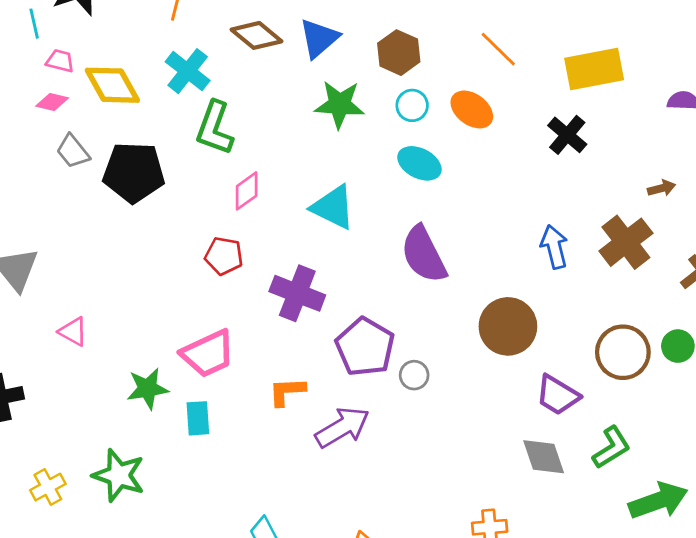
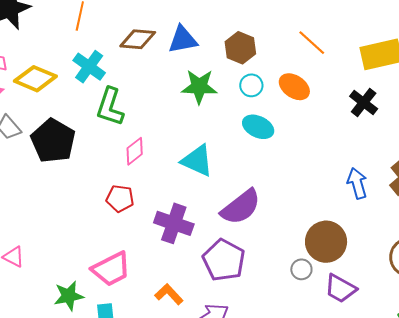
brown diamond: (257, 35) -> (138, 39), turned -33
blue triangle: (319, 38) -> (183, 40), turned 32
yellow diamond: (112, 85) -> (35, 79), turned -36
black pentagon: (134, 172) -> (53, 141), turned 30
purple semicircle: (424, 255) -> (241, 207), moved, turned -99
gray circle: (414, 375) -> (301, 269), moved
orange L-shape: (287, 391) -> (169, 294), turned 52
purple trapezoid: (558, 395) -> (340, 289), moved

